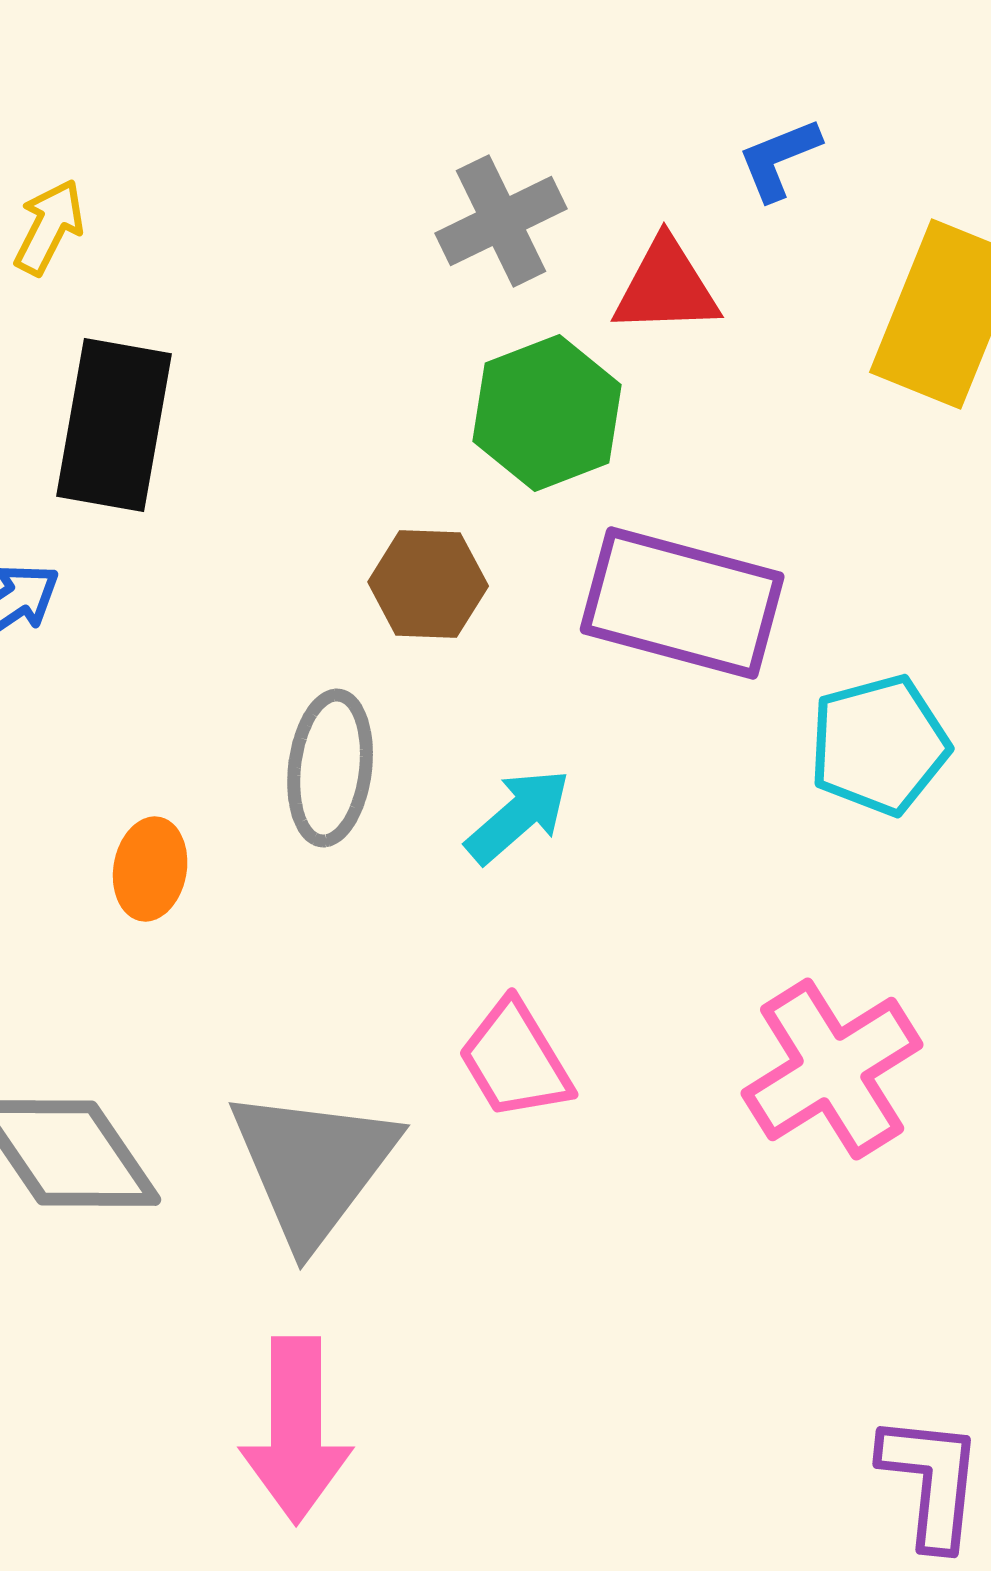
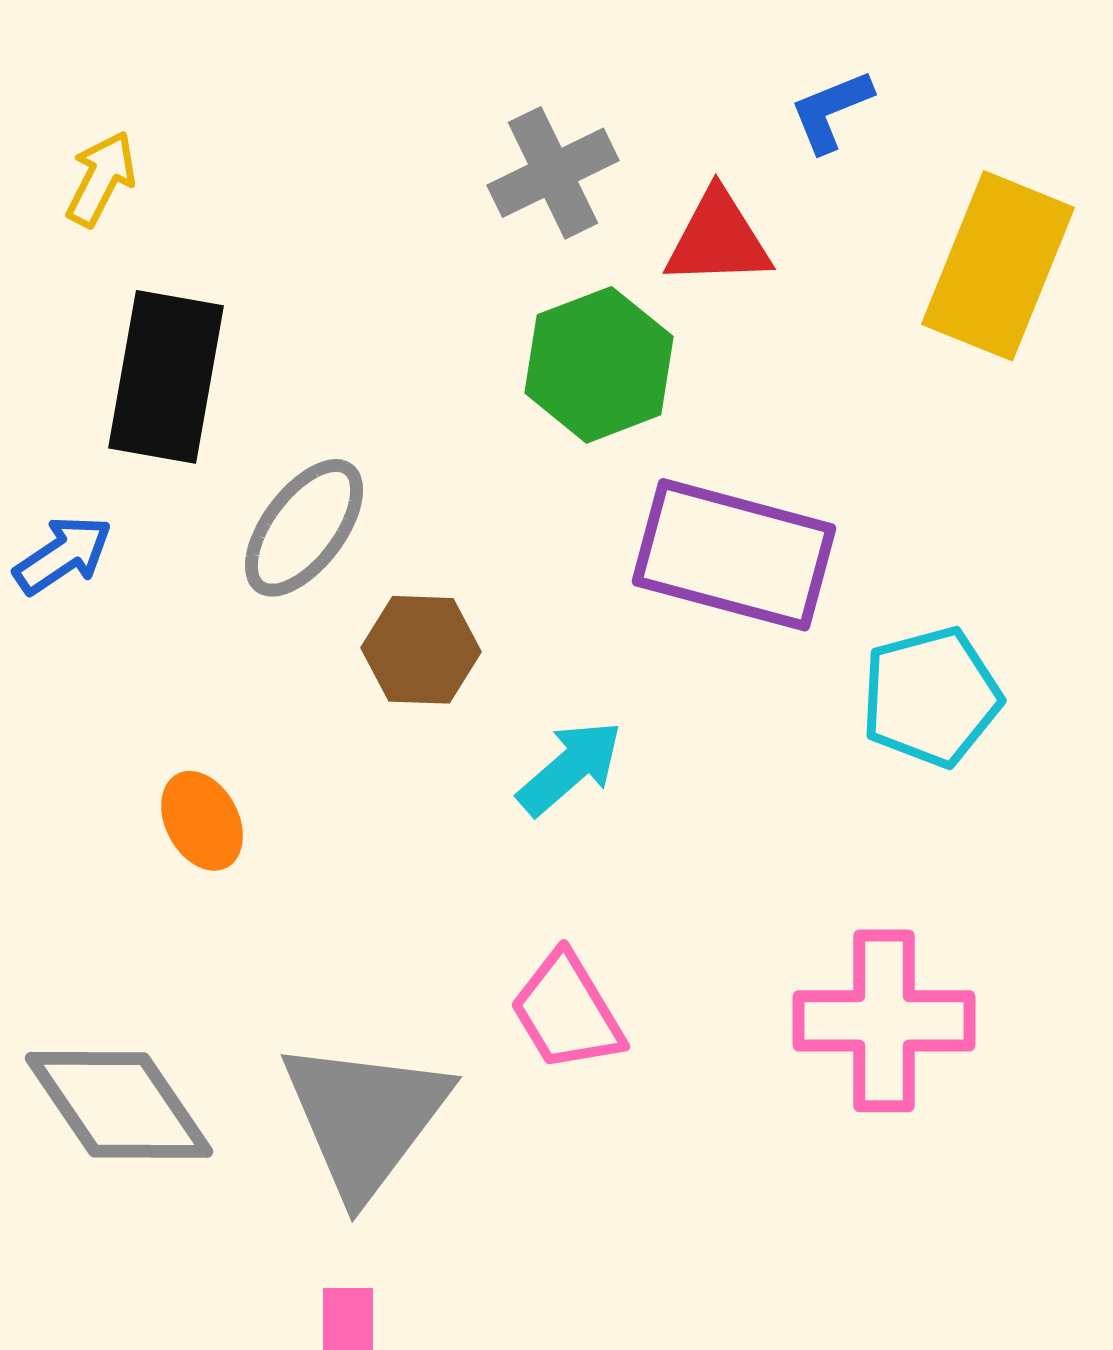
brown hexagon: (428, 584) -> (421, 650), moved
gray ellipse: (330, 768) -> (304, 528), moved, turned 30
orange ellipse: (150, 869) -> (202, 821), turned -38
pink cross: (832, 1069) -> (884, 1021), turned 32

